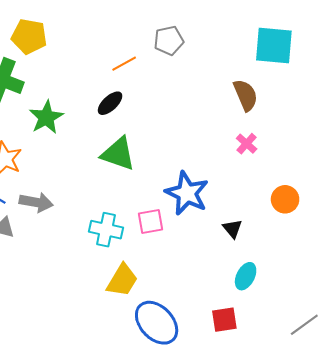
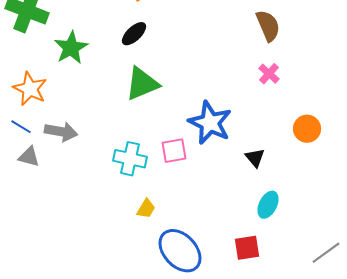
green triangle: (118, 154) -> (142, 84), turned -42
yellow trapezoid: (122, 280) -> (146, 209), size x0.6

